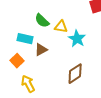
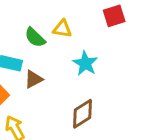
yellow triangle: (61, 27) -> (62, 29), moved

